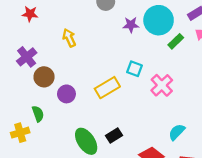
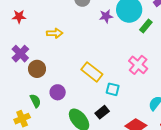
yellow arrow: (69, 38) -> (55, 33), turned 119
cyan square: (135, 69) -> (113, 89), moved
yellow rectangle: (107, 88) -> (92, 72), turned 75
purple circle: (66, 94) -> (58, 92), moved

